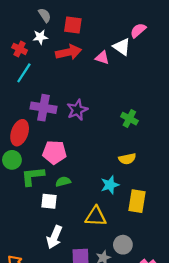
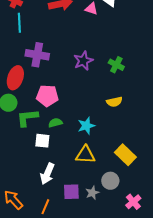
cyan line: (24, 73) -> (19, 23), turned -36
purple star: (77, 110) -> (83, 61), moved
cyan star: (110, 185) -> (86, 126), moved
yellow rectangle: (137, 201) -> (125, 155), moved, turned -55

